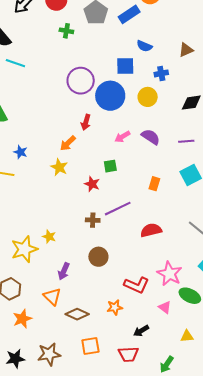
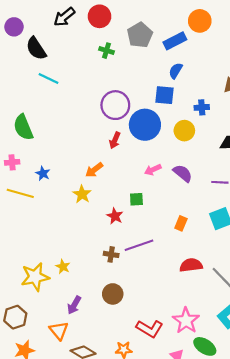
blue semicircle: (144, 46) -> (176, 71), moved, turned 91
red arrow: (86, 122) -> (115, 140), moved
red semicircle: (151, 230) -> (191, 265), moved

